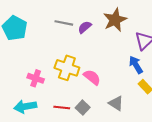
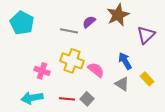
gray line: (64, 23) -> (69, 31), moved
blue arrow: (136, 65) -> (125, 61), moved
gray triangle: (116, 103) -> (122, 84), moved

